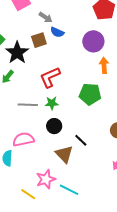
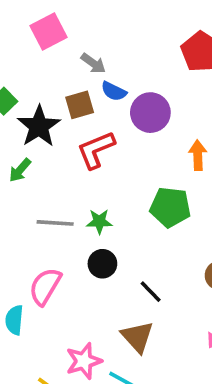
purple circle: (93, 41) -> (150, 113), moved
red L-shape: (50, 77) -> (96, 150), moved
pink semicircle: (23, 139) -> (45, 286), turned -50
brown triangle: (64, 154) -> (137, 337), moved

